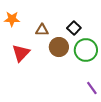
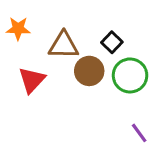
brown triangle: (42, 30) -> (63, 45), size x1.5

